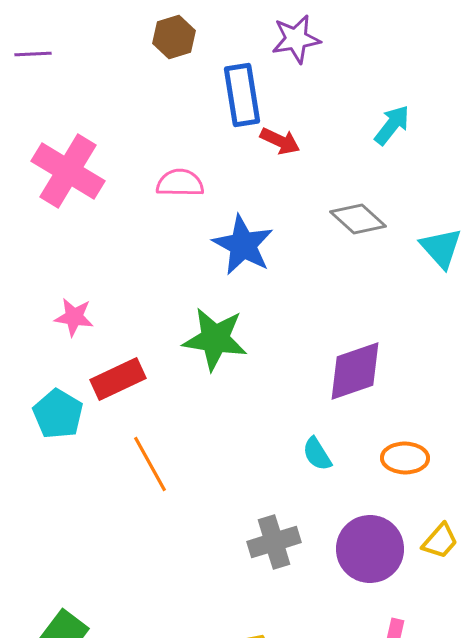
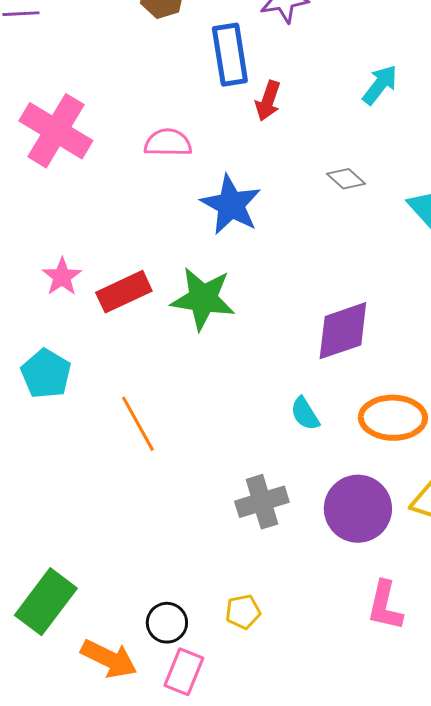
red arrow: (280, 141) -> (268, 101), turned 84
gray diamond: (358, 219) -> (346, 179), size x0.7
pink star: (74, 317) -> (62, 277), turned 30
red rectangle: (118, 379) -> (124, 292), moved
orange ellipse: (405, 458) -> (393, 418), size x1.4

